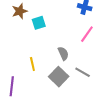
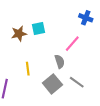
brown star: (20, 11) -> (19, 34), moved
pink line: (87, 34) -> (72, 44), moved

